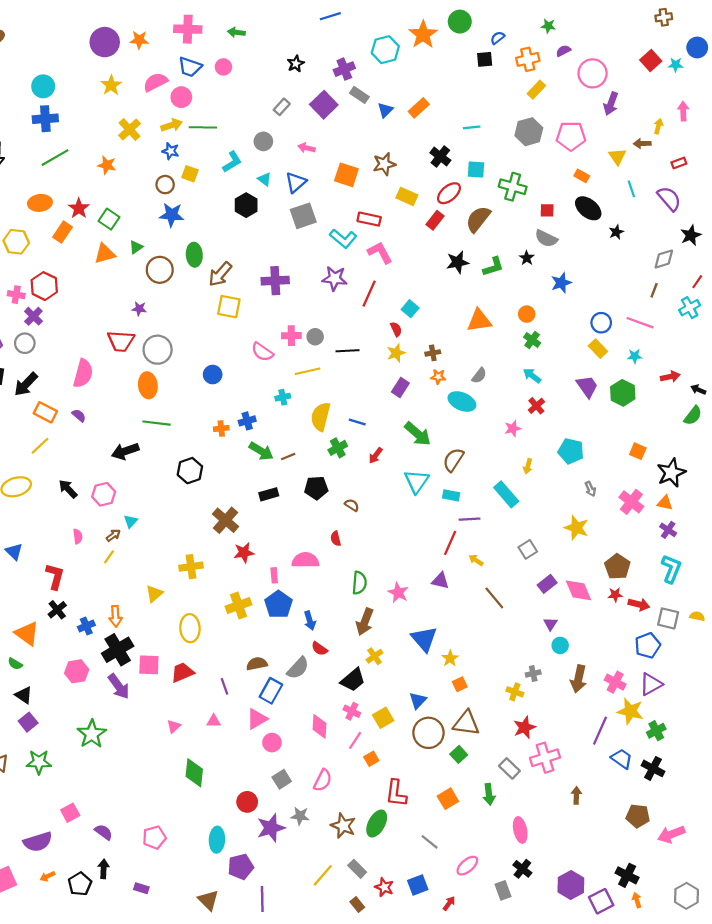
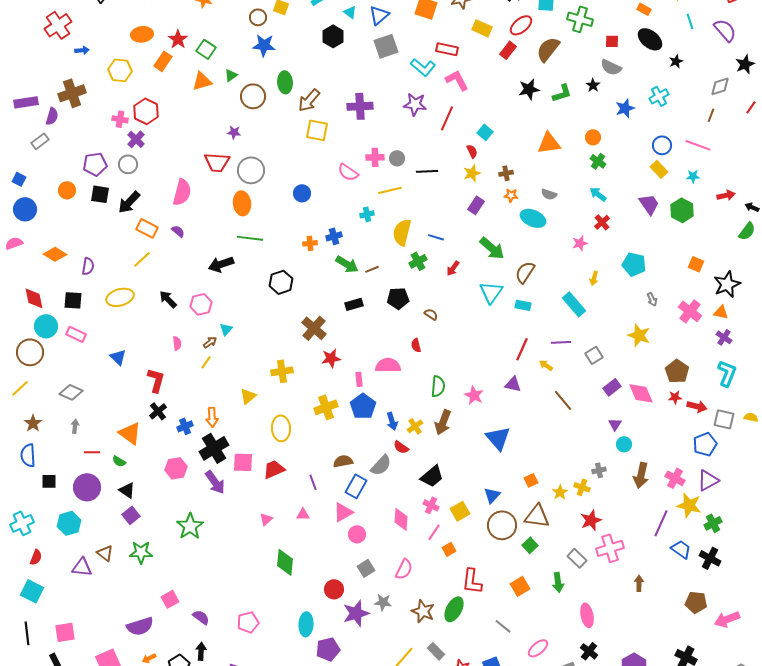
cyan cross: (690, 308) -> (659, 96), moved
gray semicircle: (479, 376) -> (549, 194), turned 70
purple line: (469, 519) -> (561, 342), moved
yellow cross: (375, 656) -> (415, 426), moved
yellow star: (450, 658) -> (560, 492), moved

